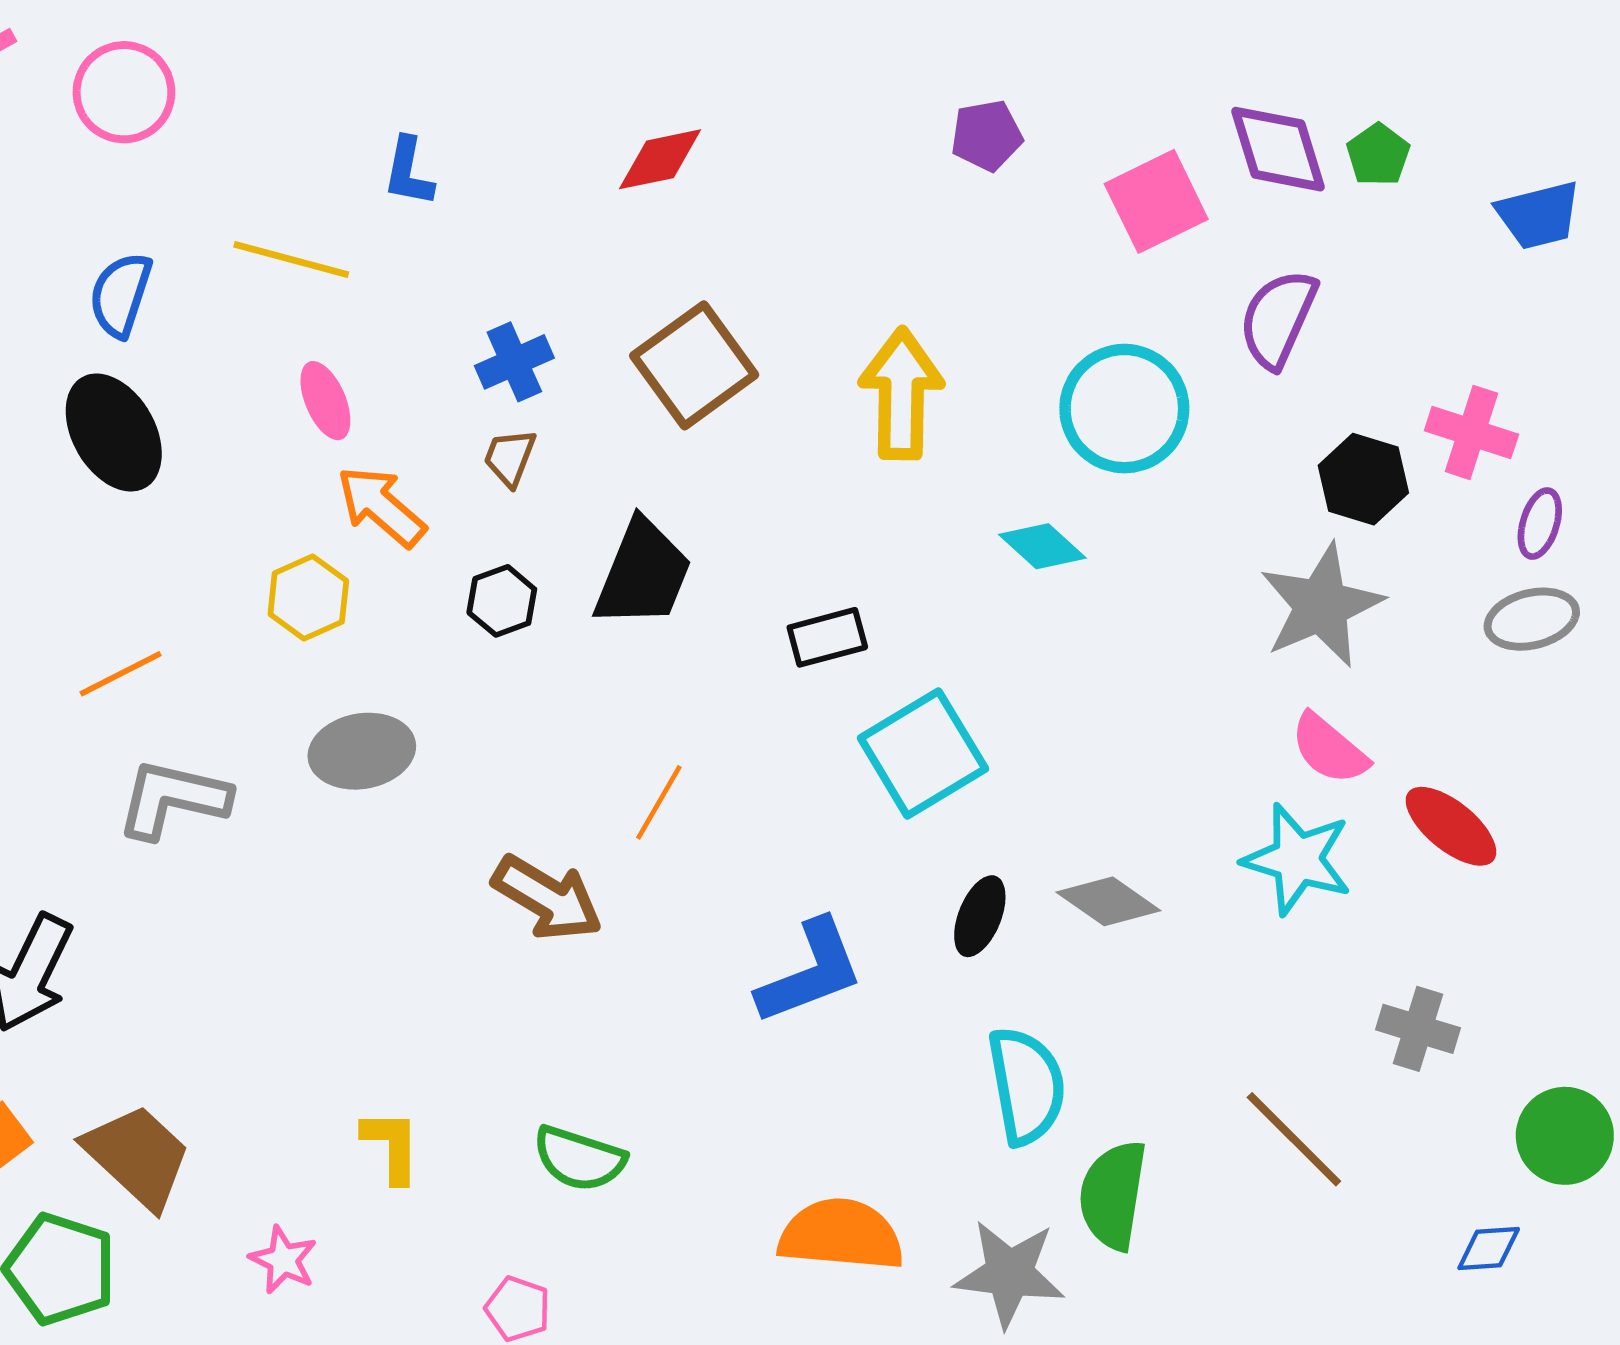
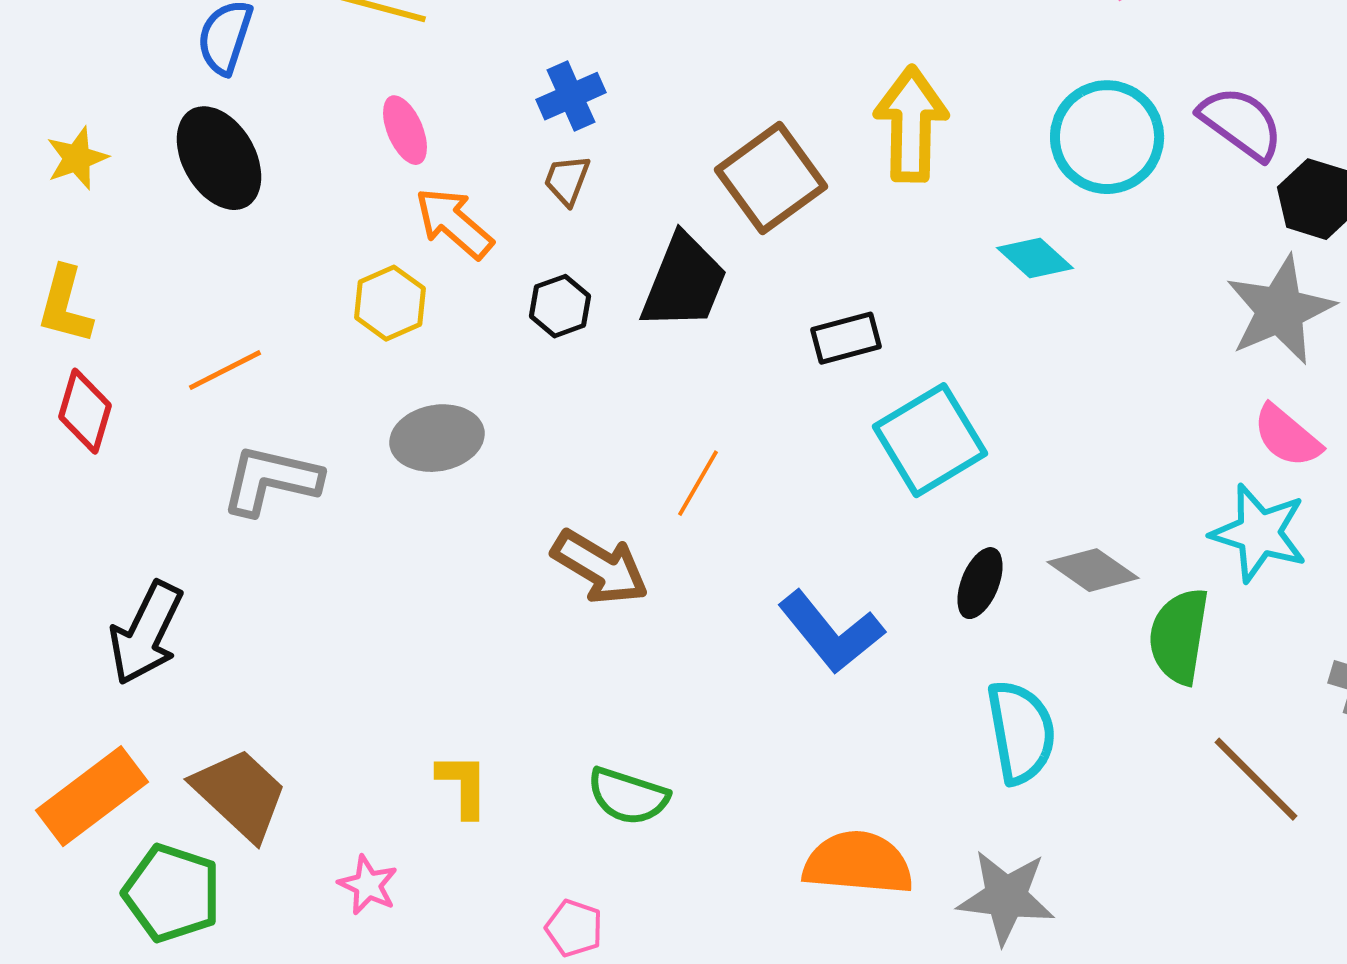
purple semicircle: (1278, 319) -> (1241, 123), moved, turned 102
brown square: (694, 365) -> (771, 178), moved
blue L-shape: (810, 972) -> (831, 632), turned 72
green semicircle: (1113, 1195) -> (1179, 636), moved

